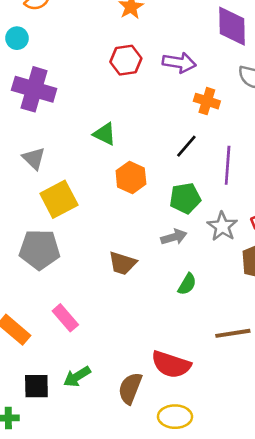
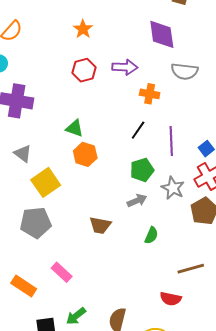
orange hexagon: (131, 177) -> (85, 154), moved
red semicircle: (171, 364) -> (171, 299), moved, size x0.7

